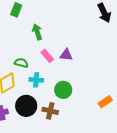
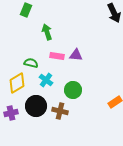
pink rectangle: (47, 56) -> (57, 56), turned -40
cyan cross: (36, 80) -> (46, 80), turned 32

